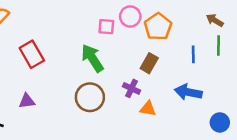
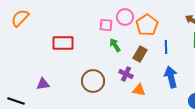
red rectangle: (32, 54) -> (63, 43), moved, turned -60
blue line: (193, 54) -> (166, 47), moved
green arrow: (92, 58) -> (115, 45), moved, size x0.6
blue arrow: (188, 92) -> (171, 77), turned 65

